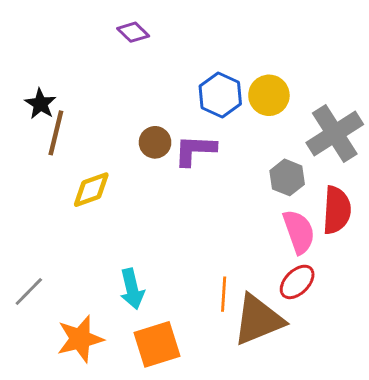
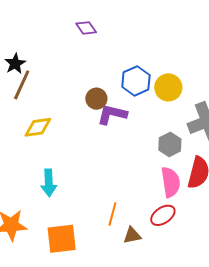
brown circle: (155, 142) -> (96, 99), moved
cyan arrow: (132, 289) -> (49, 183), moved
brown triangle: (258, 320) -> (132, 235), size x0.5

